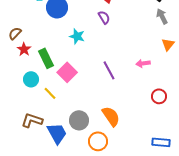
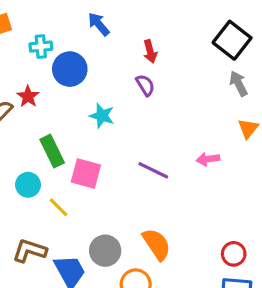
red star: (24, 49) -> (28, 96), moved
purple line: (109, 70) -> (153, 170), turned -36
pink square: (67, 72) -> (86, 174), turned -30
red circle: (159, 96) -> (234, 254), moved

